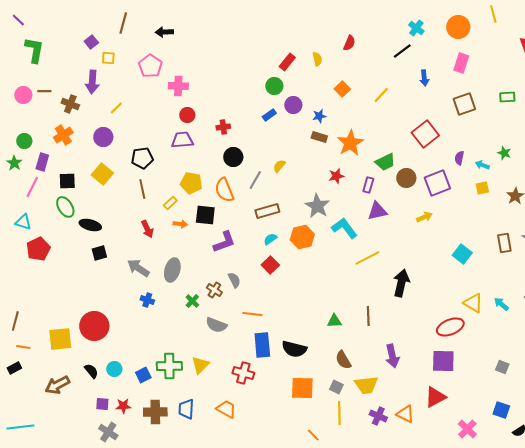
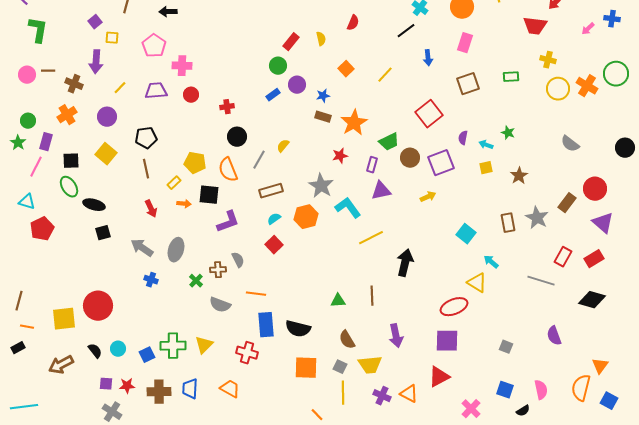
purple trapezoid: (182, 140) -> (156, 91), moved
brown cross: (214, 290) -> (218, 270), turned -35
cyan arrow: (501, 304) -> (491, 262), moved

